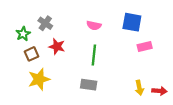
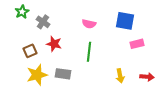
green star: (23, 34) -> (22, 12), moved
gray rectangle: (89, 85) -> (63, 74), moved
yellow arrow: (139, 88) -> (120, 76), moved
red arrow: (159, 91) -> (147, 77), moved

